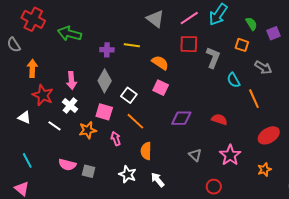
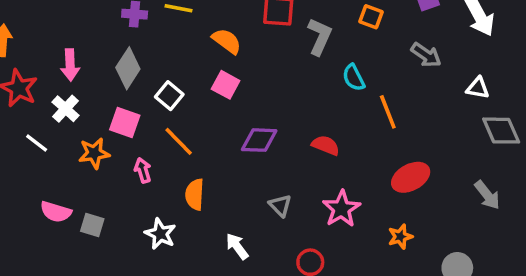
gray arrow: (263, 68) -> (426, 55), moved
white arrow: (158, 180) -> (237, 246), moved

